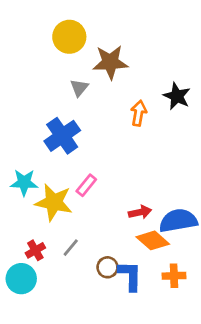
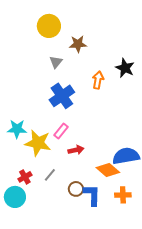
brown star: (110, 62) -> (78, 44), size x0.7
blue cross: (62, 136) -> (62, 96), moved
red arrow: (140, 212) -> (76, 150), moved

